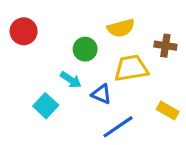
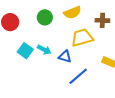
green circle: (85, 49) -> (45, 17), moved
cyan square: (46, 106) -> (25, 51), moved

